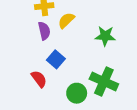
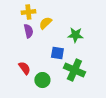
blue square: (56, 59) -> (57, 53), moved, turned -32
green circle: (77, 93) -> (42, 80), moved

